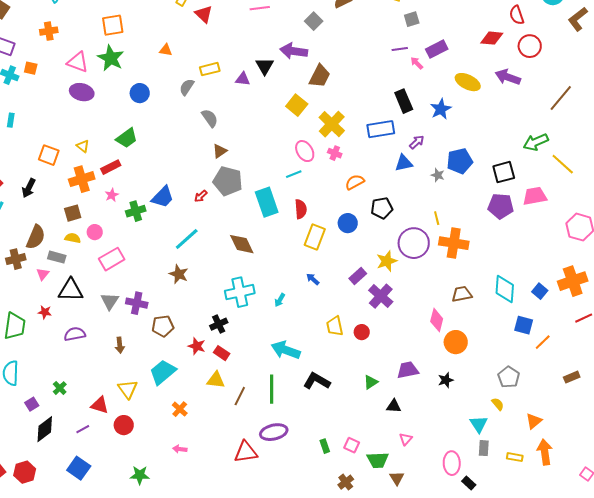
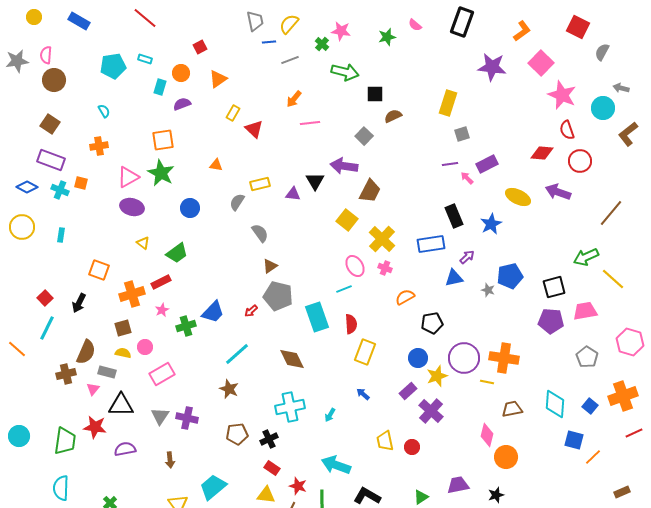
pink triangle: (78, 62) -> (128, 177), turned -50
yellow triangle: (83, 146) -> (143, 243), moved
yellow line: (437, 218) -> (487, 382), moved, turned -64
blue circle: (348, 223) -> (418, 358), moved
red star: (45, 312) -> (95, 427), size x1.6
brown pentagon: (163, 326) -> (237, 434), moved
red star: (197, 346) -> (298, 486), moved
gray pentagon: (509, 377) -> (587, 357), moved

